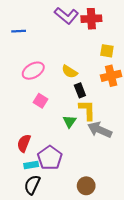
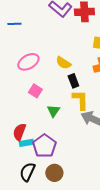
green triangle: (70, 121) -> (53, 111), moved
cyan rectangle: (31, 165) -> (26, 143), moved
brown circle: (86, 186) -> (54, 173), moved

